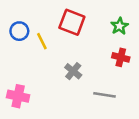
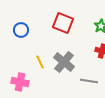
yellow line: (42, 41) -> (40, 62), moved
gray cross: (73, 71) -> (64, 62), size x1.5

